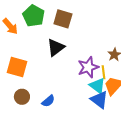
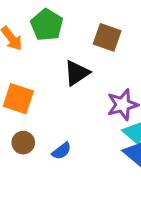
brown square: (63, 19) -> (107, 37), moved

